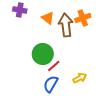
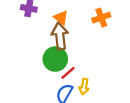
brown arrow: (66, 25) -> (60, 36), moved
yellow arrow: (80, 78) -> (84, 87), moved, turned 128

